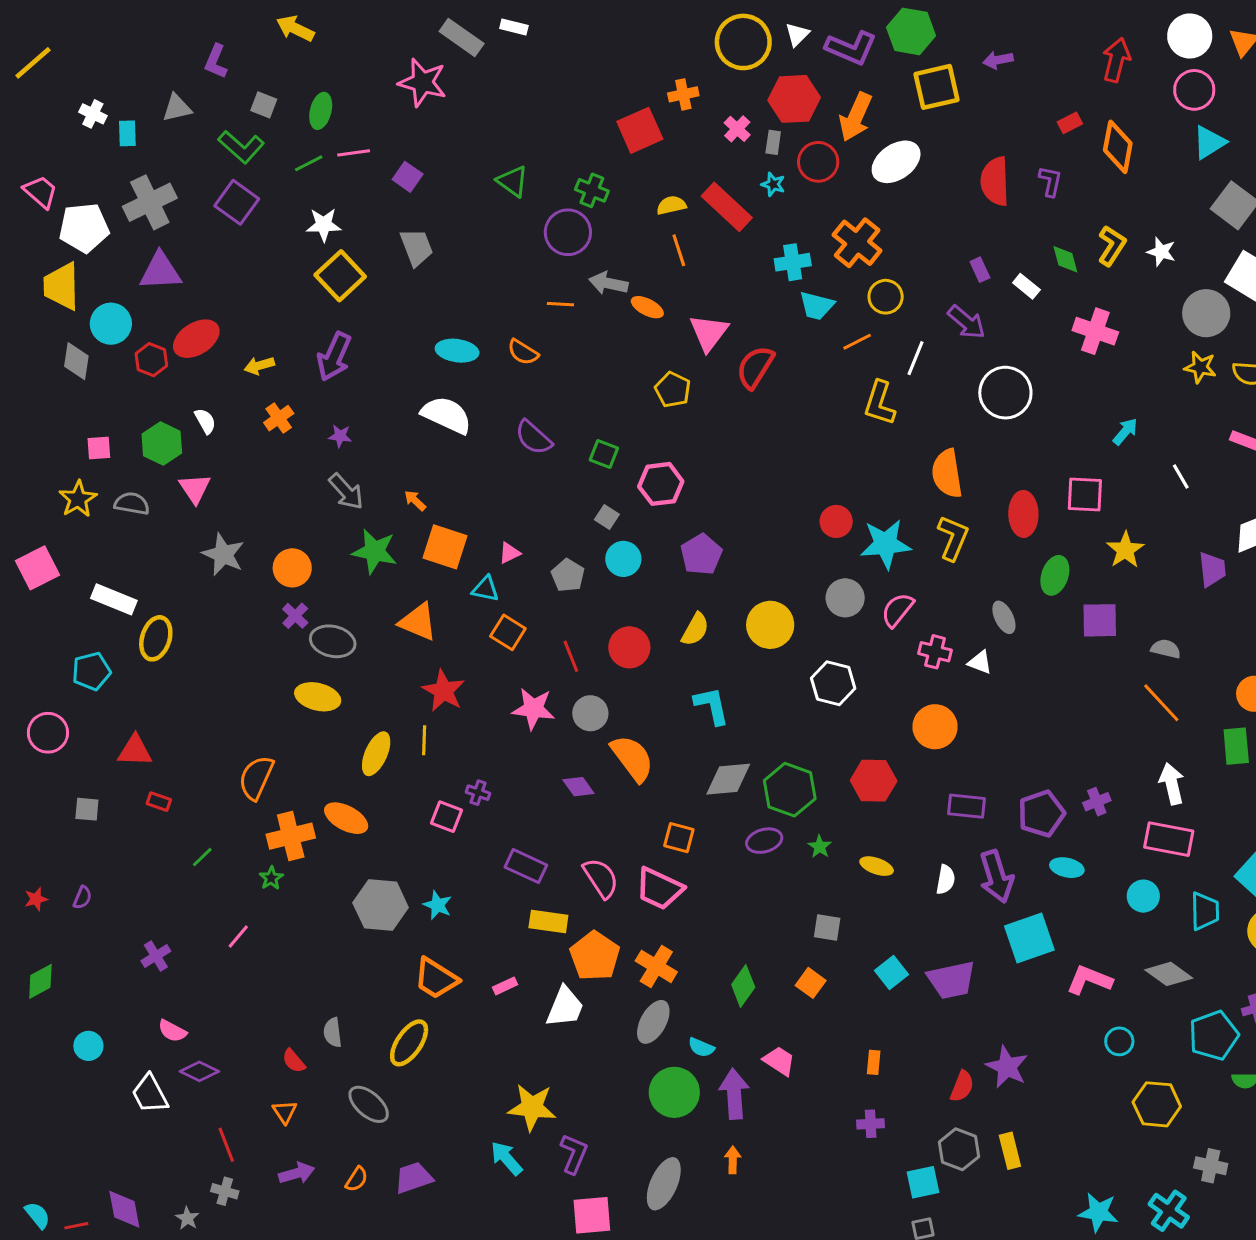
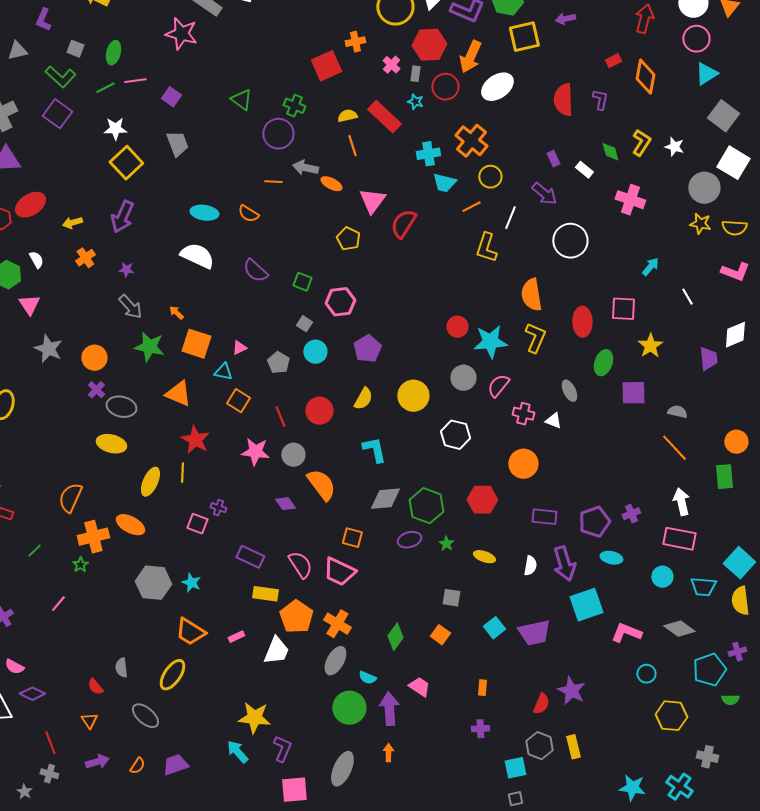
cyan trapezoid: (1205, 911) -> (703, 587), turned 96

